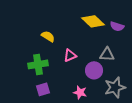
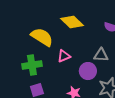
yellow diamond: (93, 21) -> (72, 22), moved
yellow semicircle: (48, 36) -> (42, 37), size x1.6

